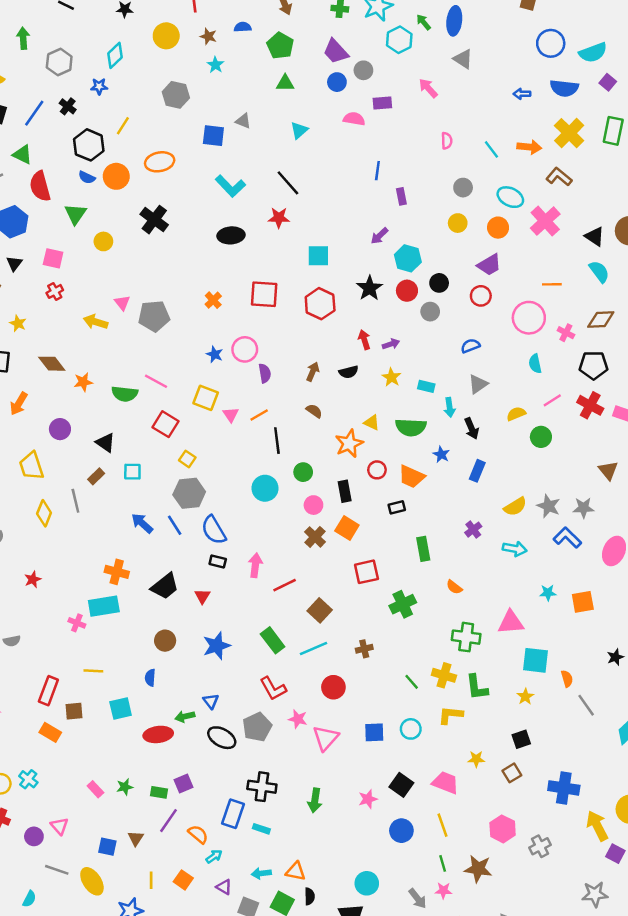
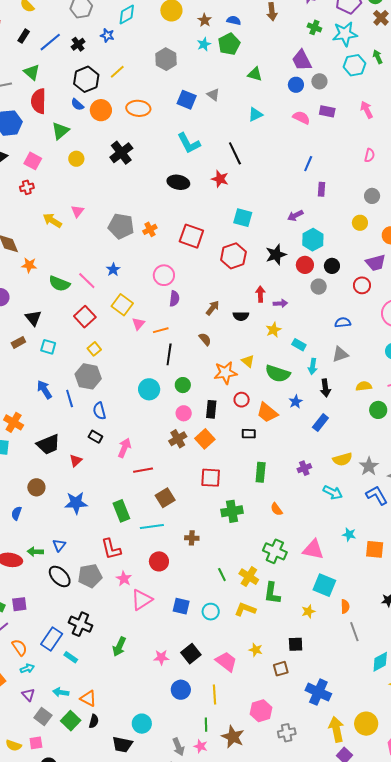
green pentagon: (280, 46) -> (229, 44), moved
gray pentagon: (154, 316) -> (121, 226), moved
blue star: (215, 354) -> (113, 270), moved
blue semicircle: (214, 530) -> (99, 411), size x0.7

